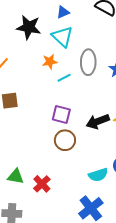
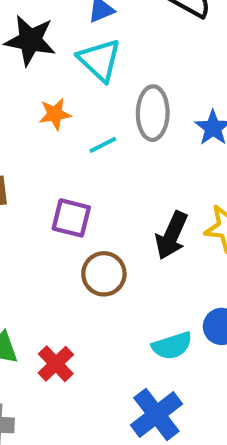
orange star: (50, 62) -> (55, 114), moved
purple square: (61, 115) -> (71, 218), moved
black arrow: (98, 121) -> (172, 235), turned -45

